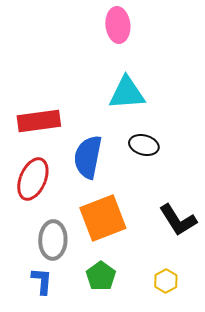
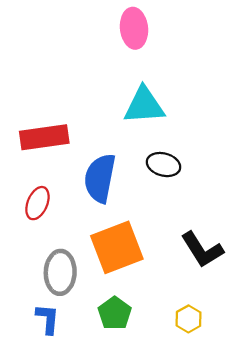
red ellipse: (33, 179) -> (37, 203), size x0.7

